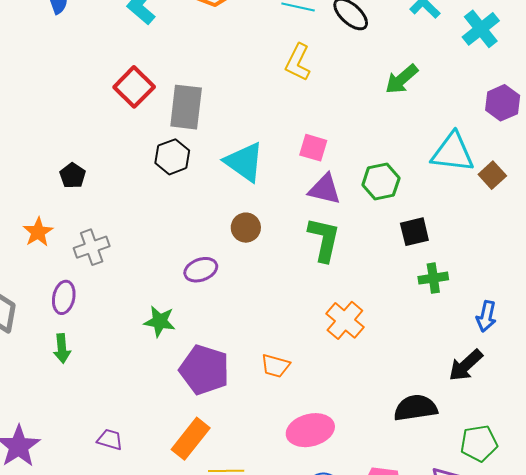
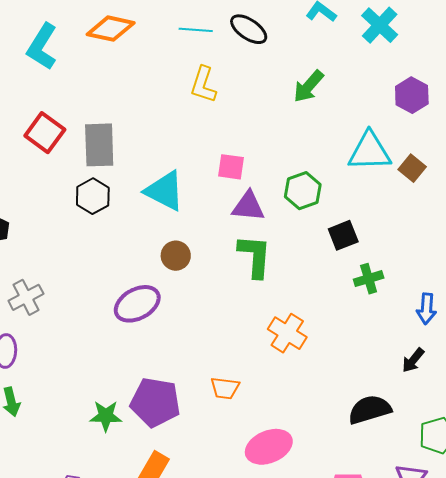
purple ellipse: (201, 270) -> (137, 304), size x1.4
green star: (160, 321) -> (106, 416), moved
black arrow: (466, 365) -> (413, 360), size x0.7

